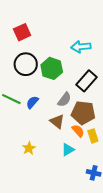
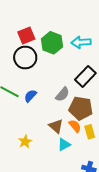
red square: (22, 32) -> (26, 36), moved
green hexagon: (52, 68) -> (52, 43), moved
brown triangle: (57, 122) -> (56, 126), moved

